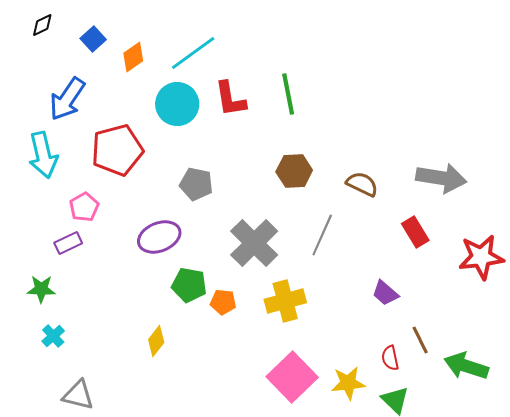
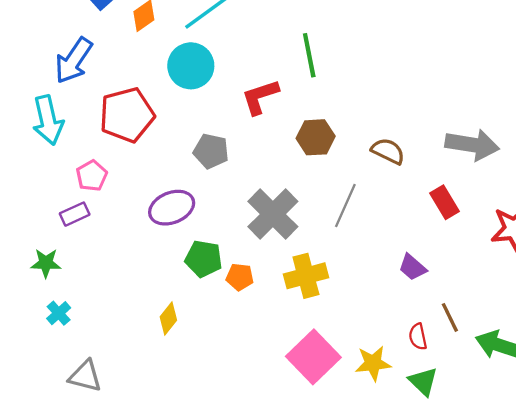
red L-shape: (230, 99) -> (260, 97), moved, turned 81

